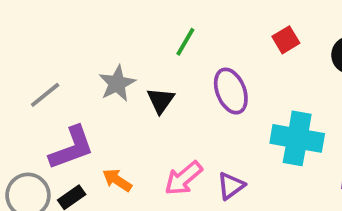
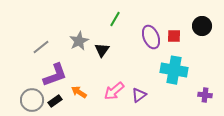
red square: (286, 40) -> (174, 36), moved, turned 32
purple ellipse: (231, 91) -> (151, 37), moved

